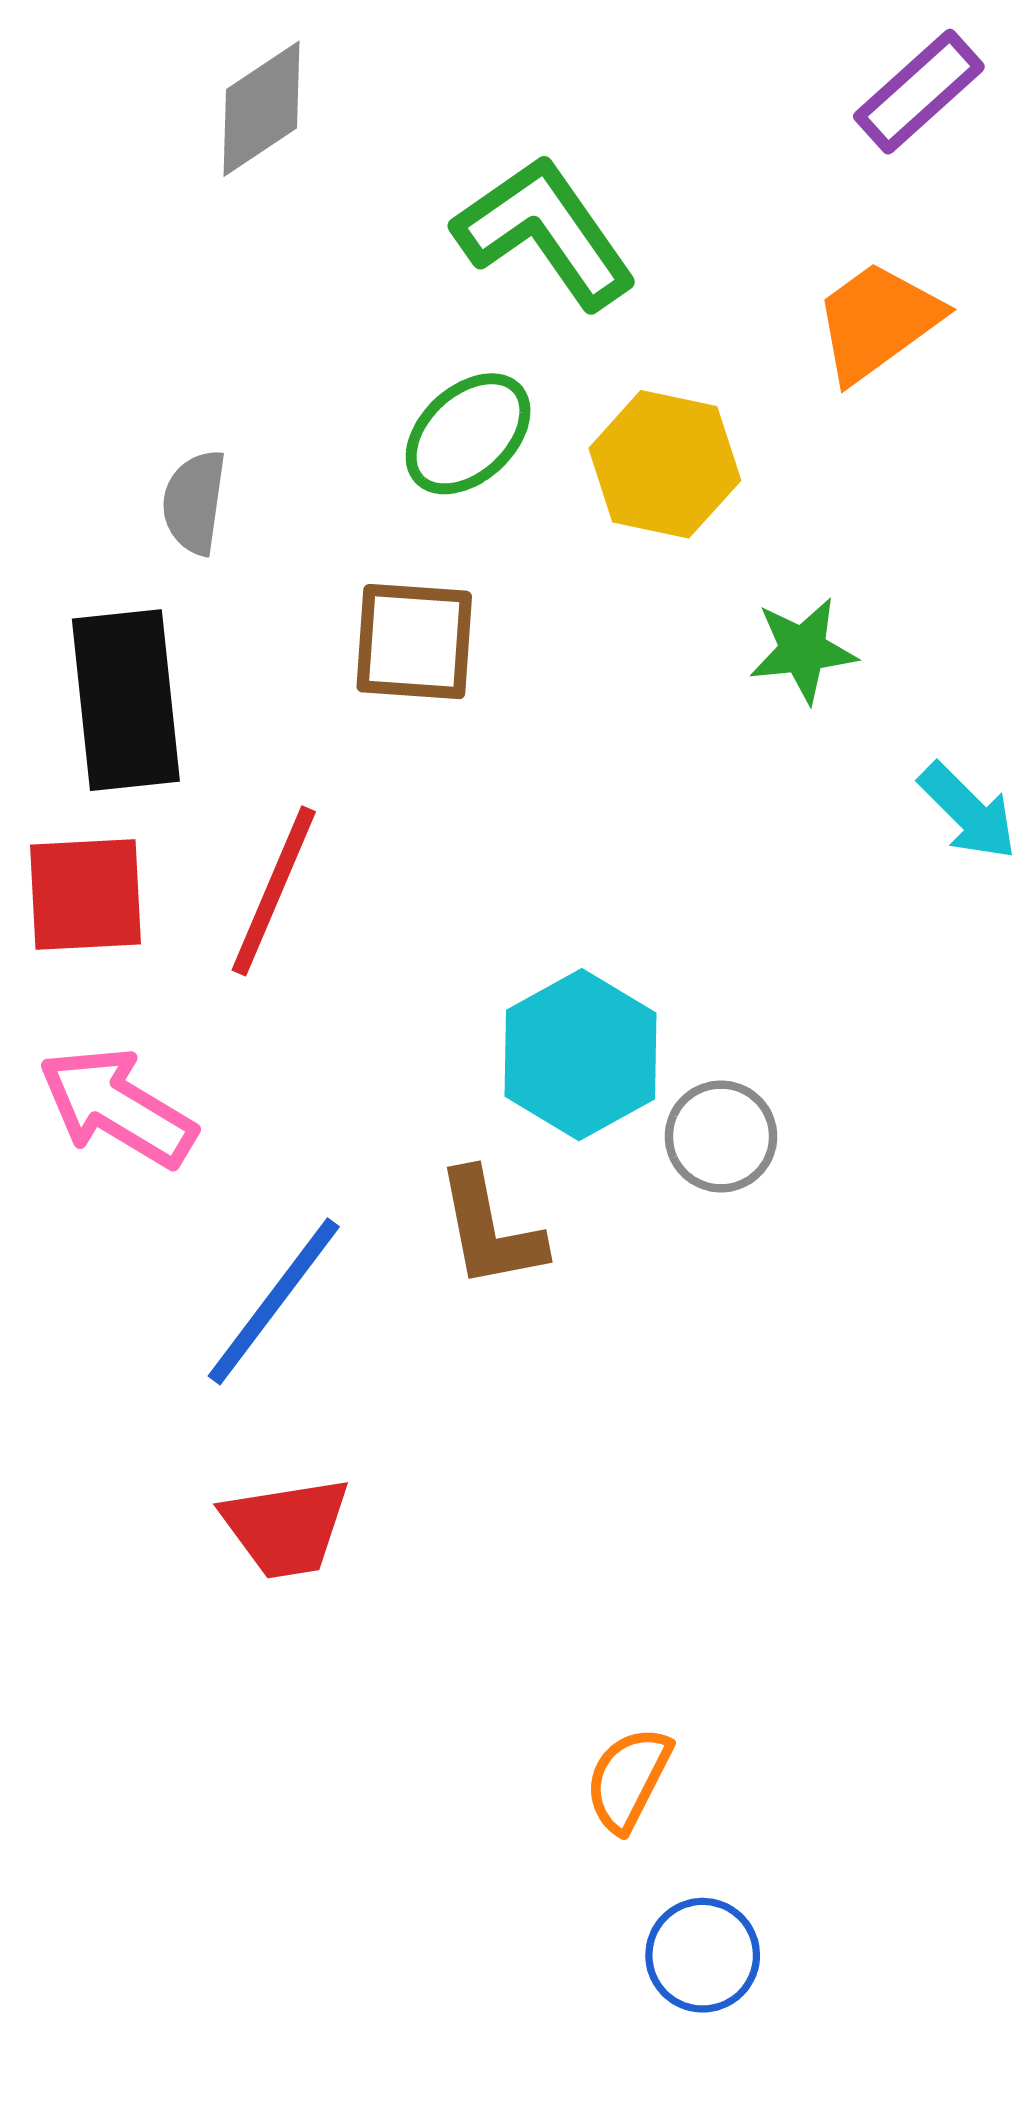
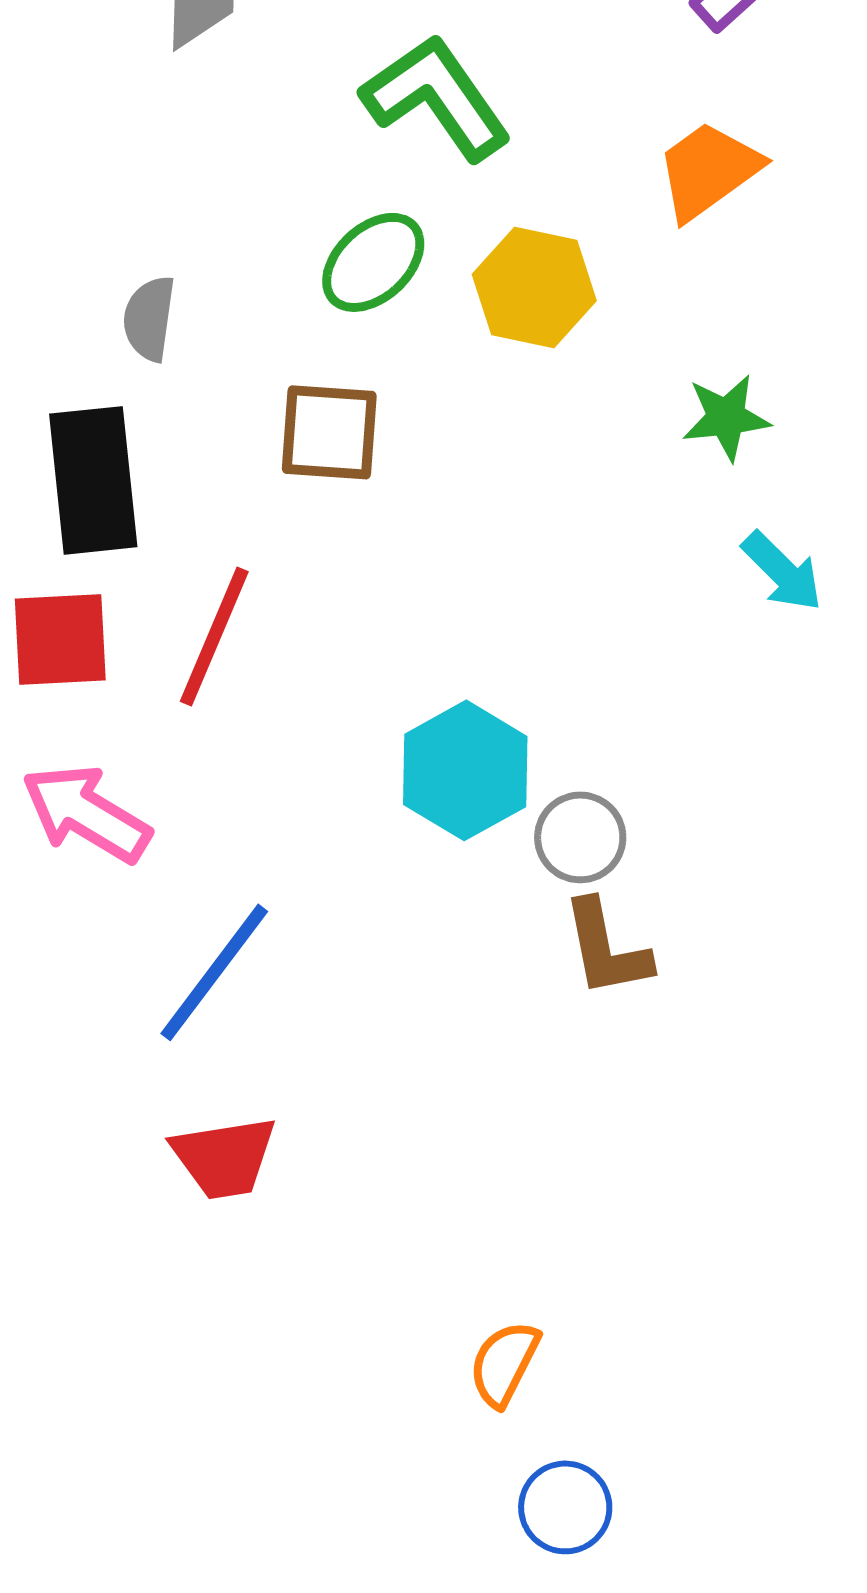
green star: (803, 650) -> (726, 417), moved
brown L-shape: (490, 1229) -> (606, 948), moved

